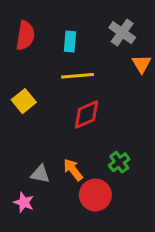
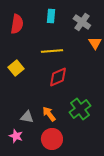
cyan rectangle: (70, 41) -> (51, 16), moved
green cross: (119, 162) -> (80, 109), size x1.5
red circle: (95, 195) -> (52, 139), moved

